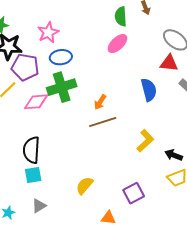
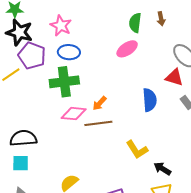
pink star: (48, 32) -> (61, 26), turned -30
pink diamond: (36, 102) -> (74, 114), moved
yellow L-shape: (145, 141) -> (137, 150), turned 90
black semicircle: (31, 150) -> (23, 138), turned 72

